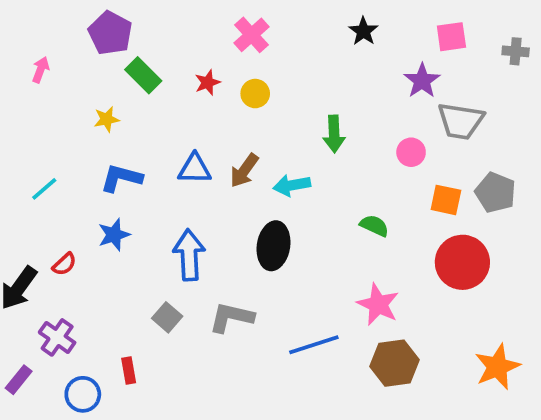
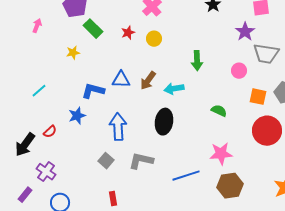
blue L-shape: (121, 178) -> (93, 91), moved
pink star: (378, 304) -> (221, 154), turned -30
red rectangle: (129, 370) -> (113, 199), moved

